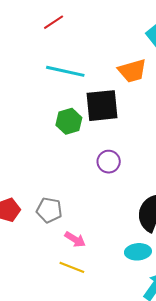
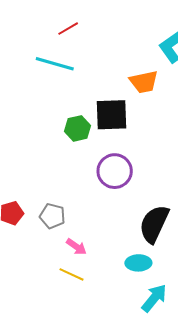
cyan line: (65, 71) -> (55, 64), moved
purple circle: (109, 162) -> (115, 171), size x1.5

